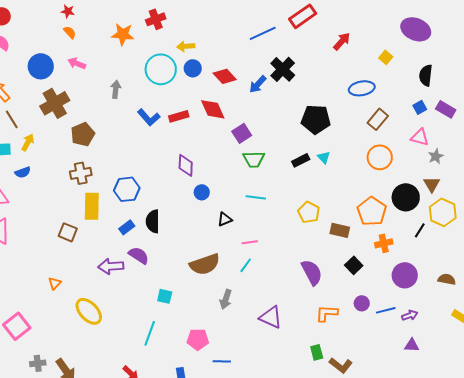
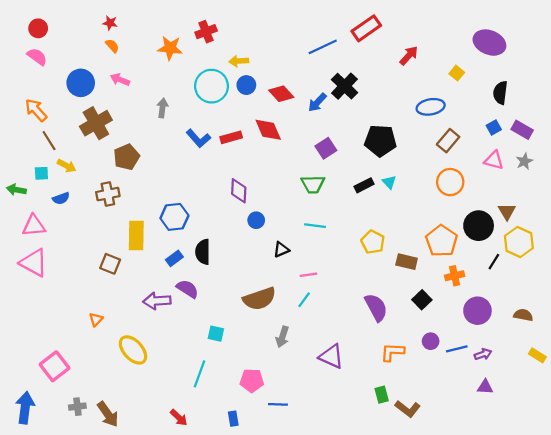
purple square: (242, 133) -> (326, 148), moved
yellow arrow: (28, 142) -> (66, 166), turned 90
gray star: (436, 156) -> (524, 161), moved
brown cross: (81, 173) -> (108, 194), moved

